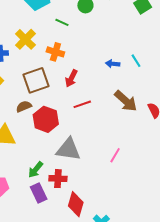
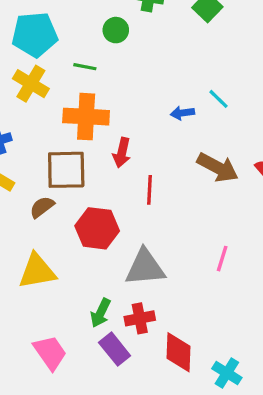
yellow cross: (25, 39) -> (31, 84), moved
orange cross: (55, 52) -> (86, 117), size x1.5
brown square: (36, 80) -> (66, 170), turned 32
red line: (82, 104) -> (149, 190), turned -54
brown semicircle: (24, 106) -> (42, 207), moved

